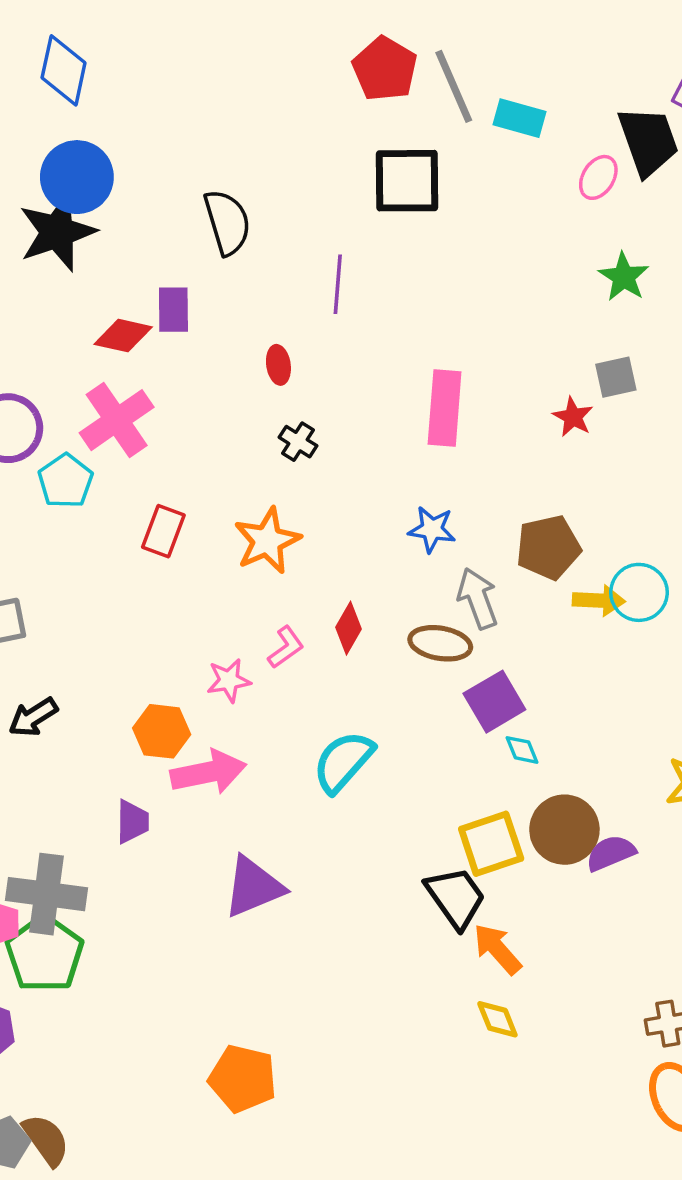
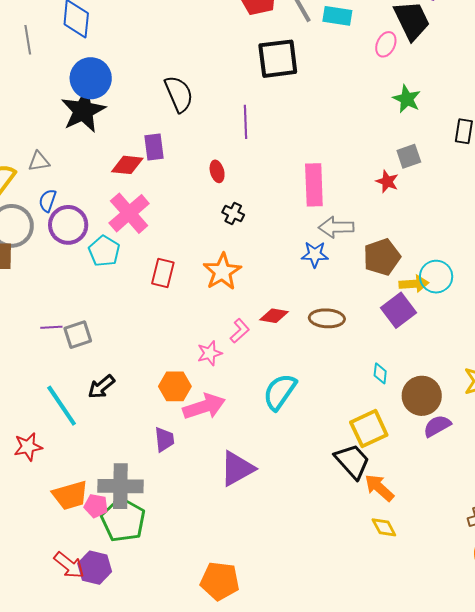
gray arrow: (478, 598) -> (336, 227), moved, turned -64
red diamond: (349, 628) -> (274, 316), turned 76
purple square: (494, 702) -> (398, 310), moved
cyan diamond: (522, 750) -> (380, 373), turned 35
brown circle: (564, 830) -> (422, 396), moved
orange pentagon: (243, 1079) -> (220, 581), moved

